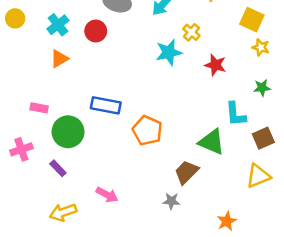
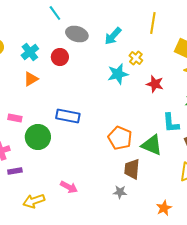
orange pentagon: (147, 131) -> (120, 138), moved
purple rectangle: (58, 168) -> (15, 171), moved, turned -56
brown trapezoid: (186, 172) -> (132, 169), turned -40

